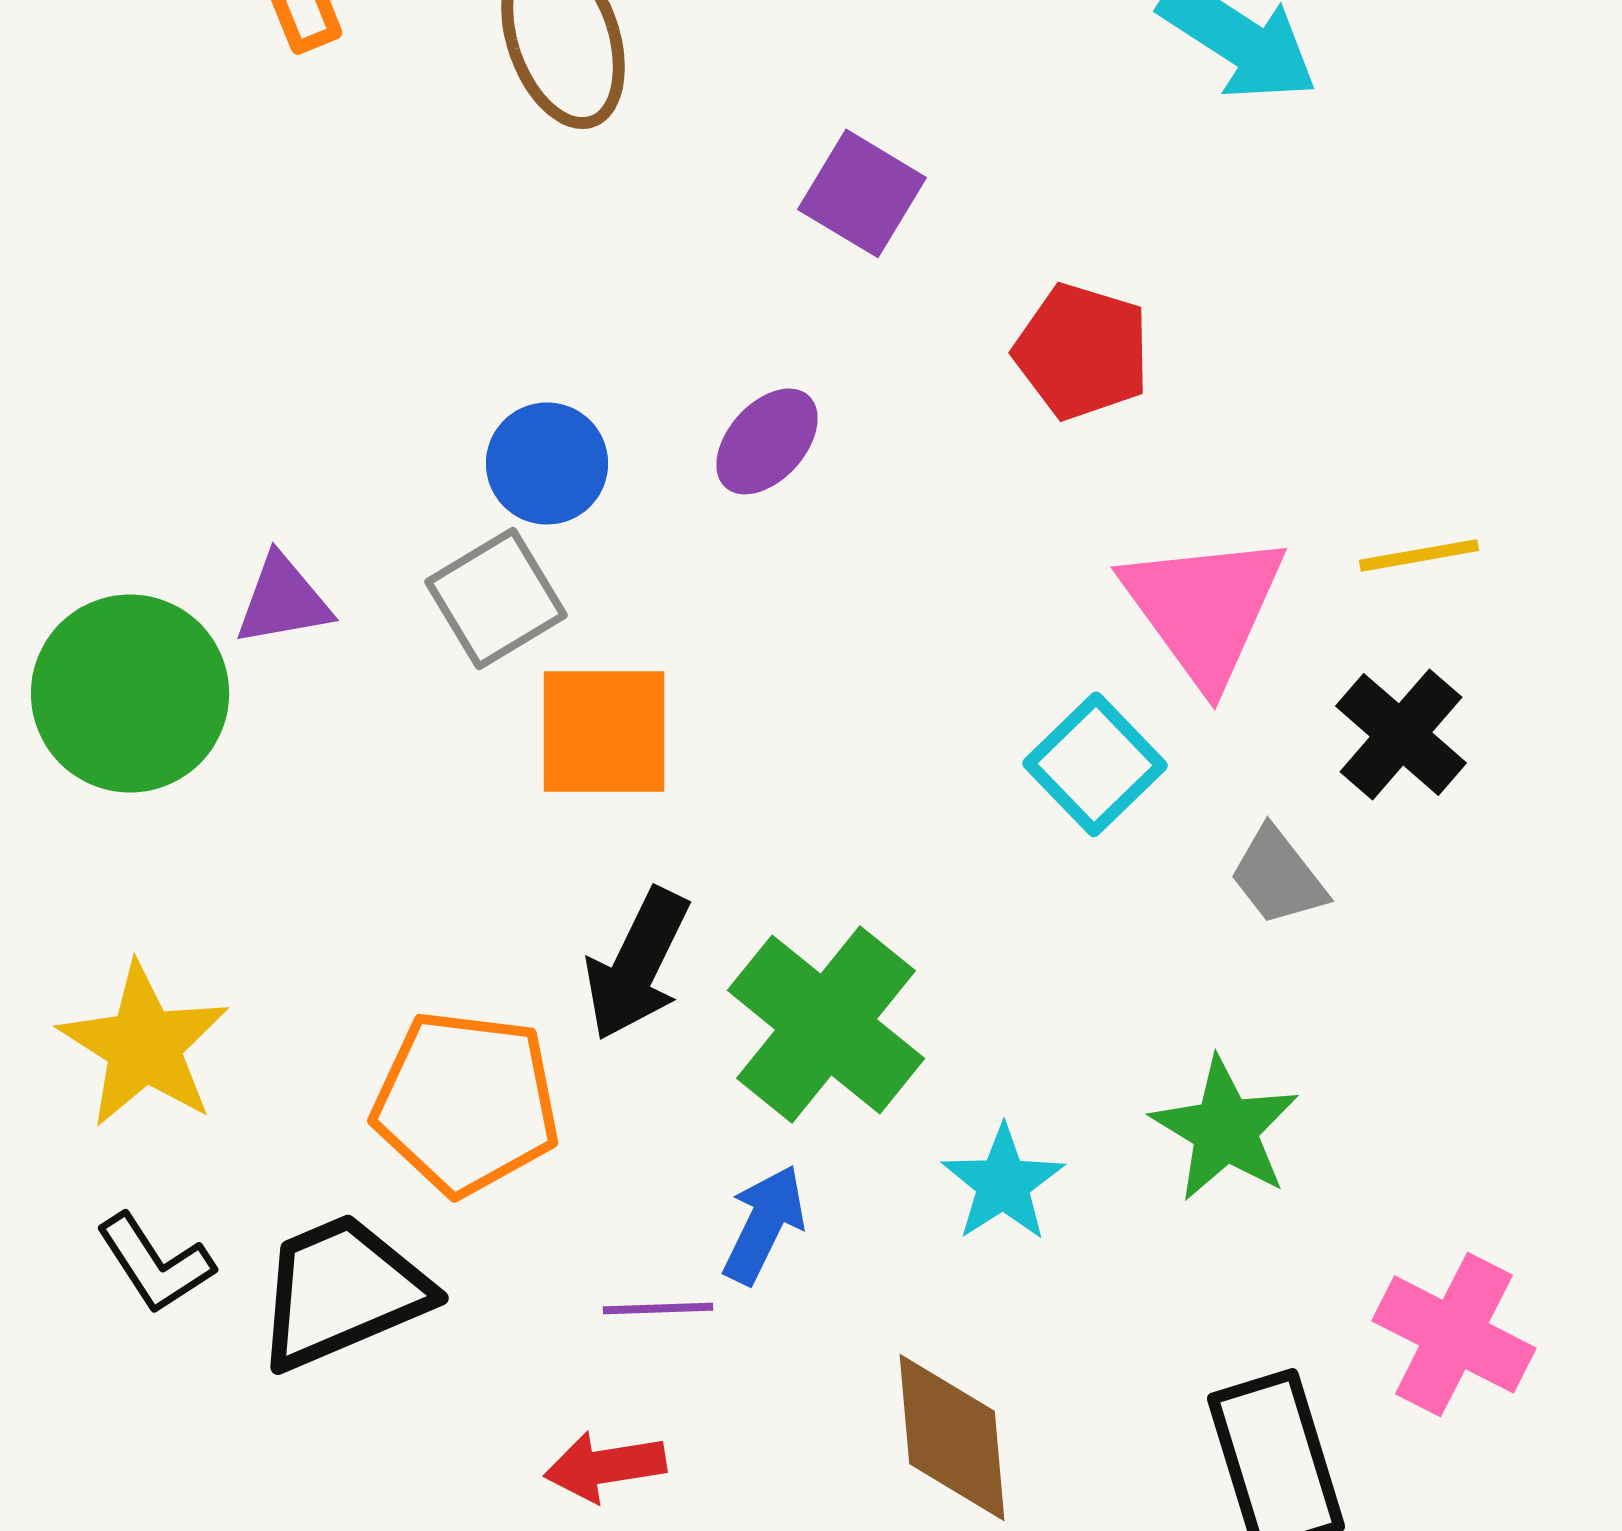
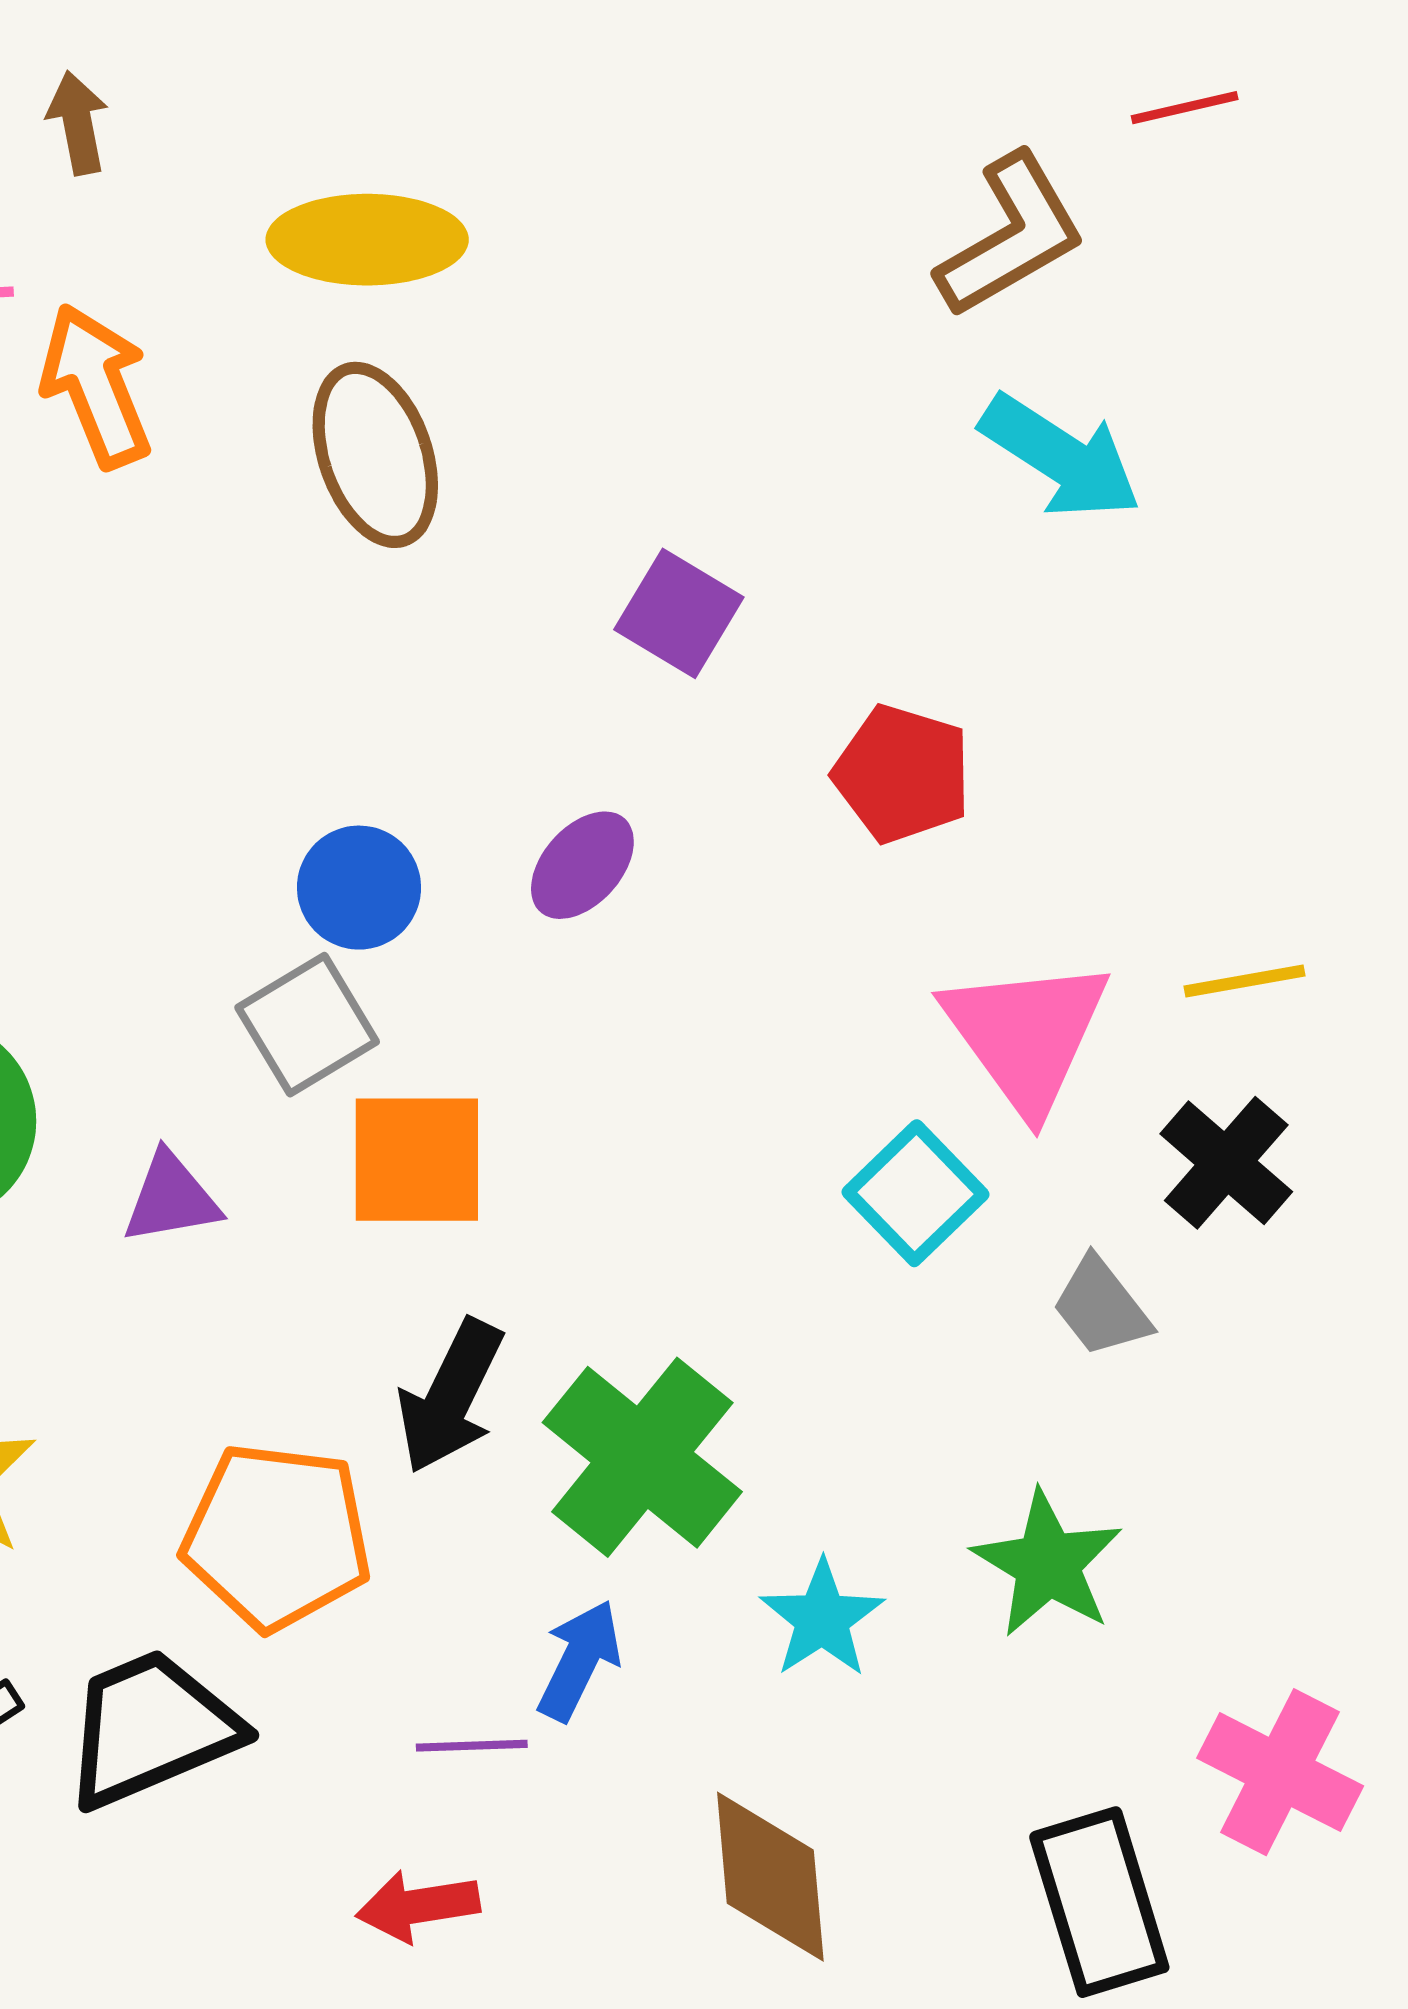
purple triangle: (283, 600) -> (171, 1198), moved

